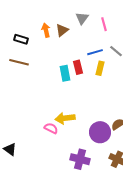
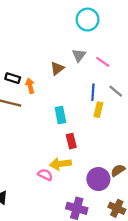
pink line: (104, 24) -> (103, 62), turned -40
orange arrow: (46, 30) -> (30, 86), moved
blue line: (95, 52) -> (93, 92), turned -70
red rectangle: (78, 67) -> (71, 141), moved

